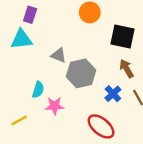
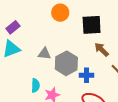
purple rectangle: (30, 15) -> (13, 27), turned 48
blue cross: (113, 94) -> (86, 75), moved, turned -32

